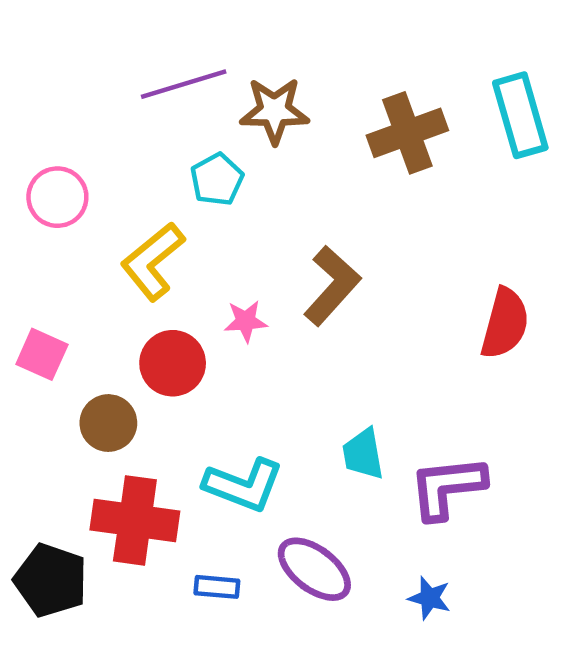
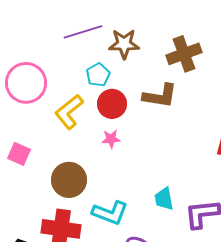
pink circle: (57, 197) -> (26, 83), size x1.5
brown L-shape: (332, 286) -> (160, 96), moved, turned 57
red circle: (173, 363) -> (112, 104), moved
brown circle: (108, 423) -> (69, 180), moved, size x1.4

